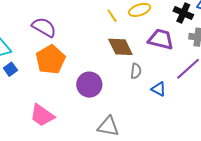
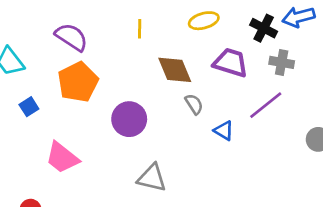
yellow line: (112, 16) -> (140, 29), moved, turned 32
blue square: (10, 69) -> (29, 107), moved
gray semicircle: (136, 71) -> (194, 104), turned -42

